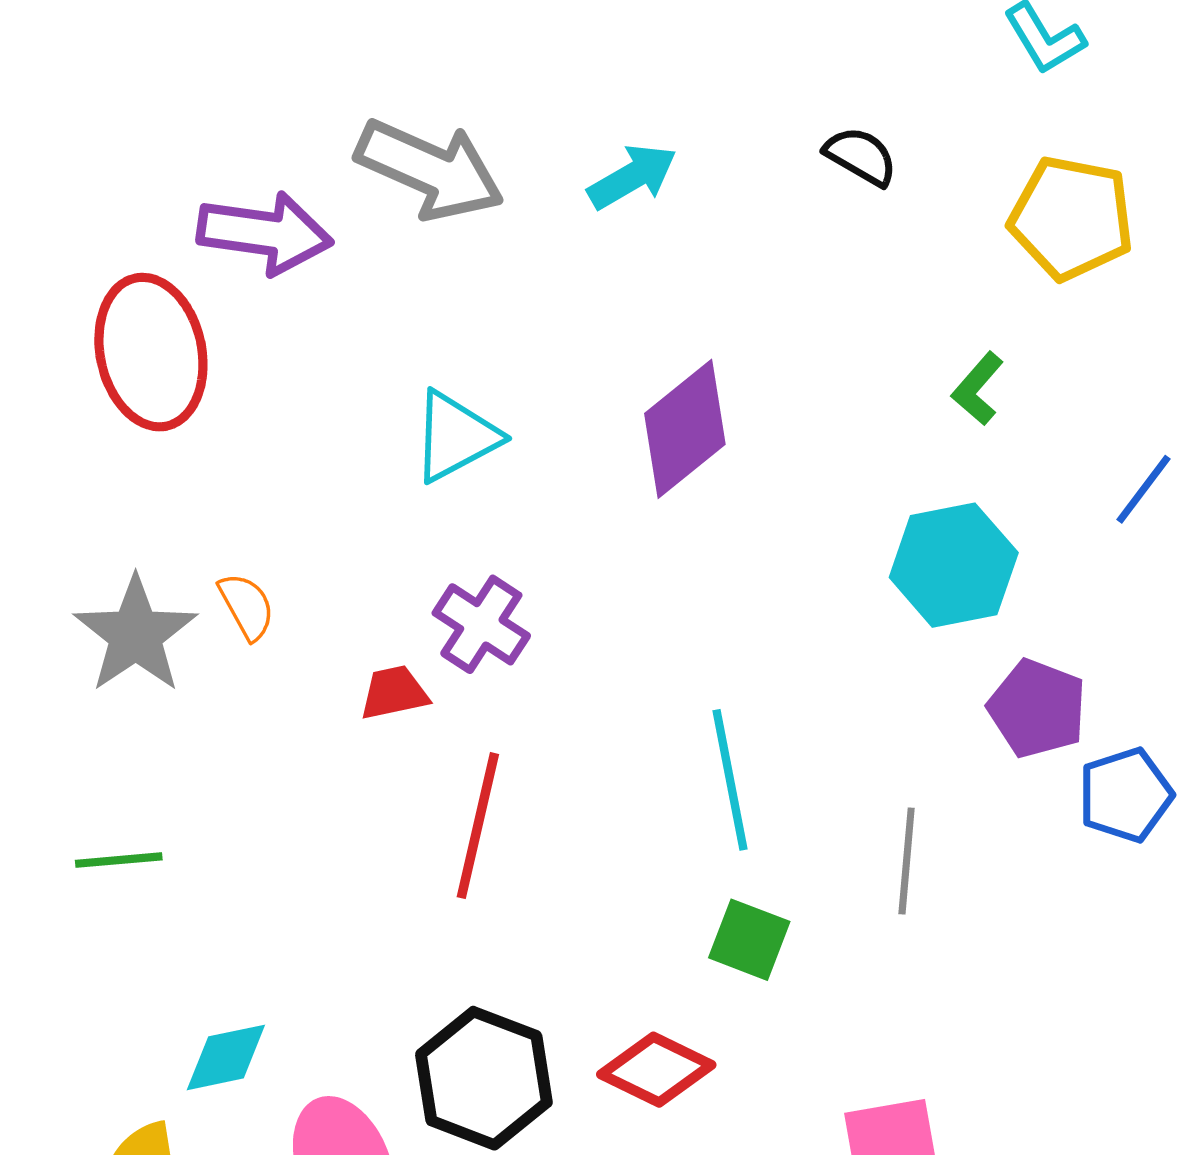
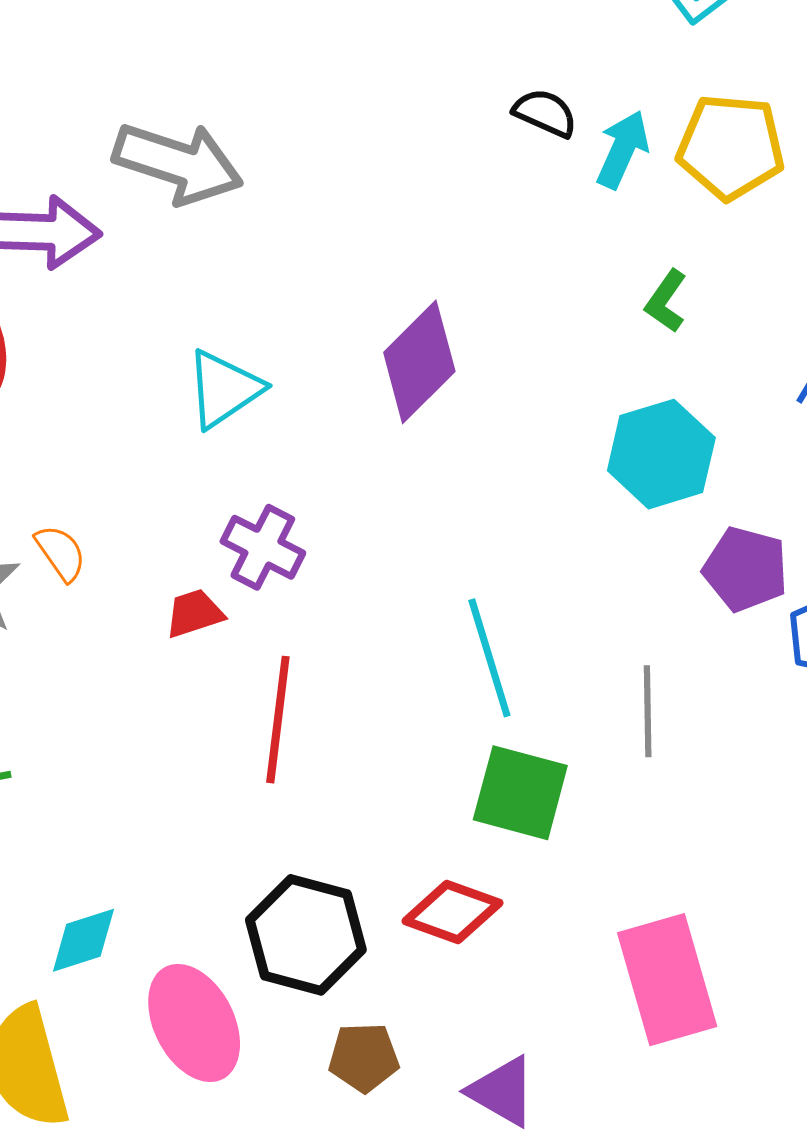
cyan arrow: (632, 177) -> (623, 149), moved, turned -30
green square: (749, 940) -> (520, 793), size x1.4

